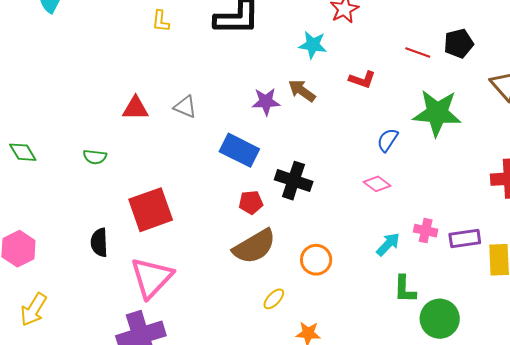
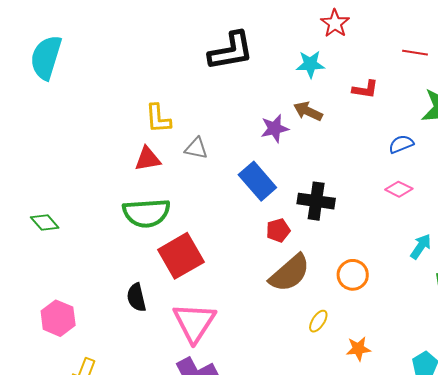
yellow L-shape: (161, 21) -> (158, 119), moved, size x1.4
blue semicircle: (388, 140) -> (401, 144), turned 45
blue rectangle: (239, 150) -> (257, 181), turned 33
green semicircle: (95, 157) -> (146, 213), moved, size x2.0

